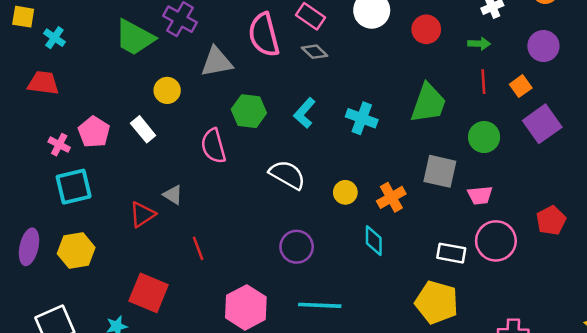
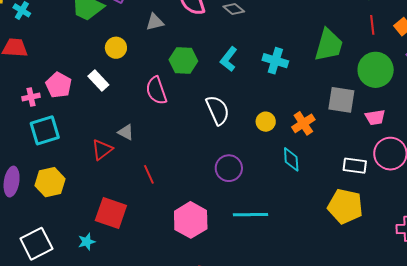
gray triangle: (217, 62) -> (155, 22), size x0.7
green circle: (484, 137) -> (376, 70), size x1.4
pink cross: (59, 145) -> (31, 97), turned -36
white semicircle: (287, 175) -> (218, 110), turned 40

